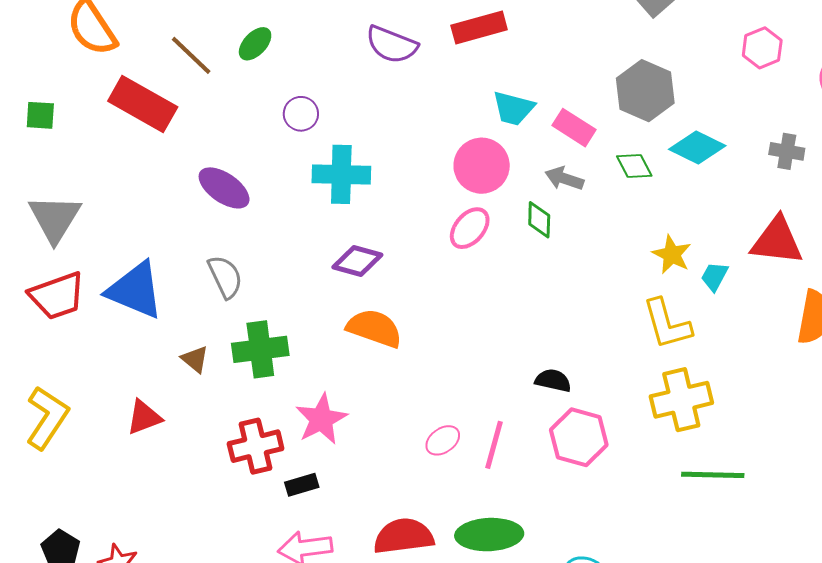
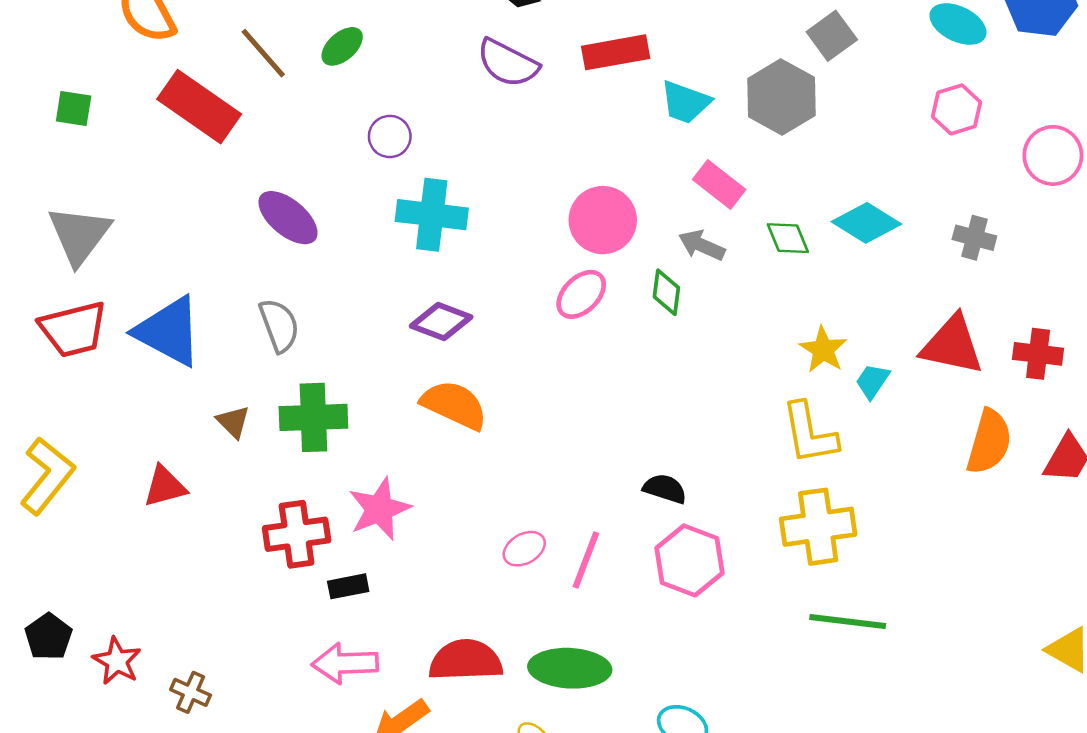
gray hexagon: (645, 91) -> (781, 97), moved
cyan trapezoid: (513, 108) -> (685, 102), moved

